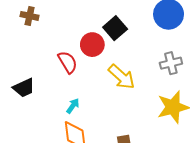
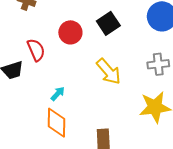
red circle: (92, 45) -> (70, 32), moved
red semicircle: (68, 62) -> (36, 50), moved

